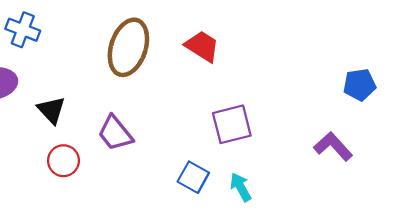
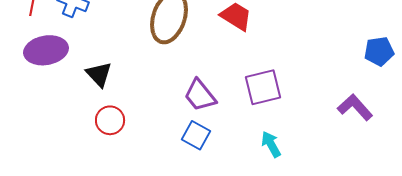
purple trapezoid: (115, 133) -> (200, 95), moved
blue square: (193, 177) -> (196, 135), moved

